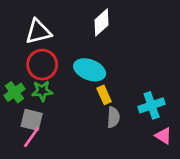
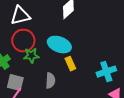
green star: (42, 91) -> (31, 56), moved
gray semicircle: (113, 117) -> (50, 81), moved

